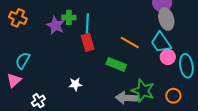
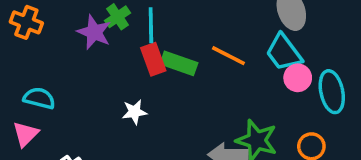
green cross: (69, 17) -> (118, 17), turned -32
cyan semicircle: (23, 61) -> (39, 98), turned 78
green rectangle: (116, 64) -> (179, 63), moved
white star: (75, 84) -> (134, 112), moved

